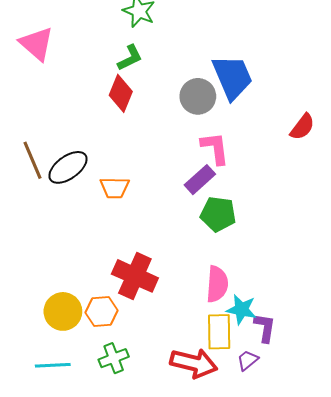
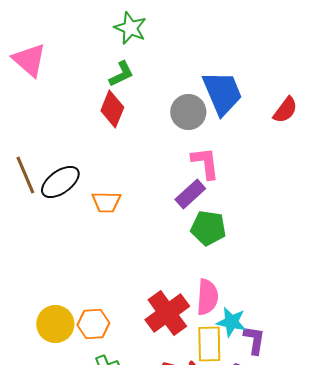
red semicircle: (302, 127) -> (285, 110), moved
red cross: (135, 276) -> (167, 313), moved, turned 30

